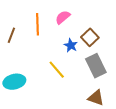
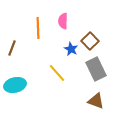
pink semicircle: (63, 17) -> (63, 21), turned -49
brown line: (11, 35) -> (12, 48), moved

